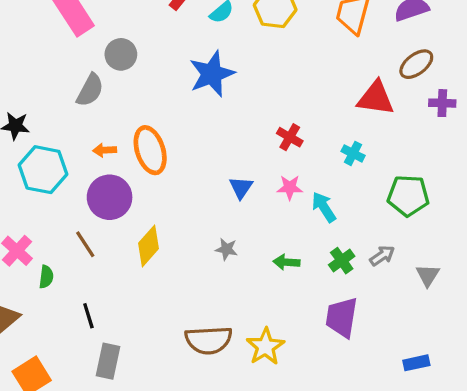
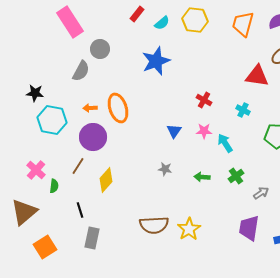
brown line: (85, 244) -> (78, 166), turned 66
yellow diamond: (148, 246) -> (106, 180), moved
gray arrow: (382, 256) -> (261, 193), moved
purple trapezoid: (342, 317) -> (249, 228), moved

